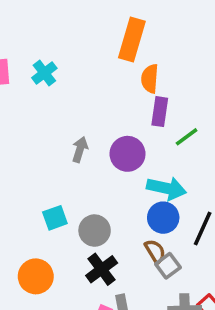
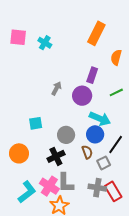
cyan cross: (44, 73) -> (45, 43), turned -32
orange semicircle: (150, 79) -> (116, 57), moved
purple rectangle: (160, 112) -> (92, 75), moved
gray circle: (95, 231) -> (66, 135), moved
gray square: (168, 266) -> (104, 163), moved

